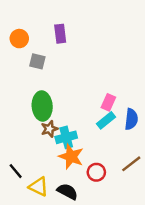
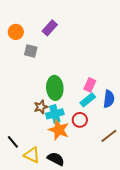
purple rectangle: (60, 34) -> (50, 28), turned 49
green ellipse: (42, 106) -> (55, 88), moved
red circle: (96, 172) -> (80, 120), moved

